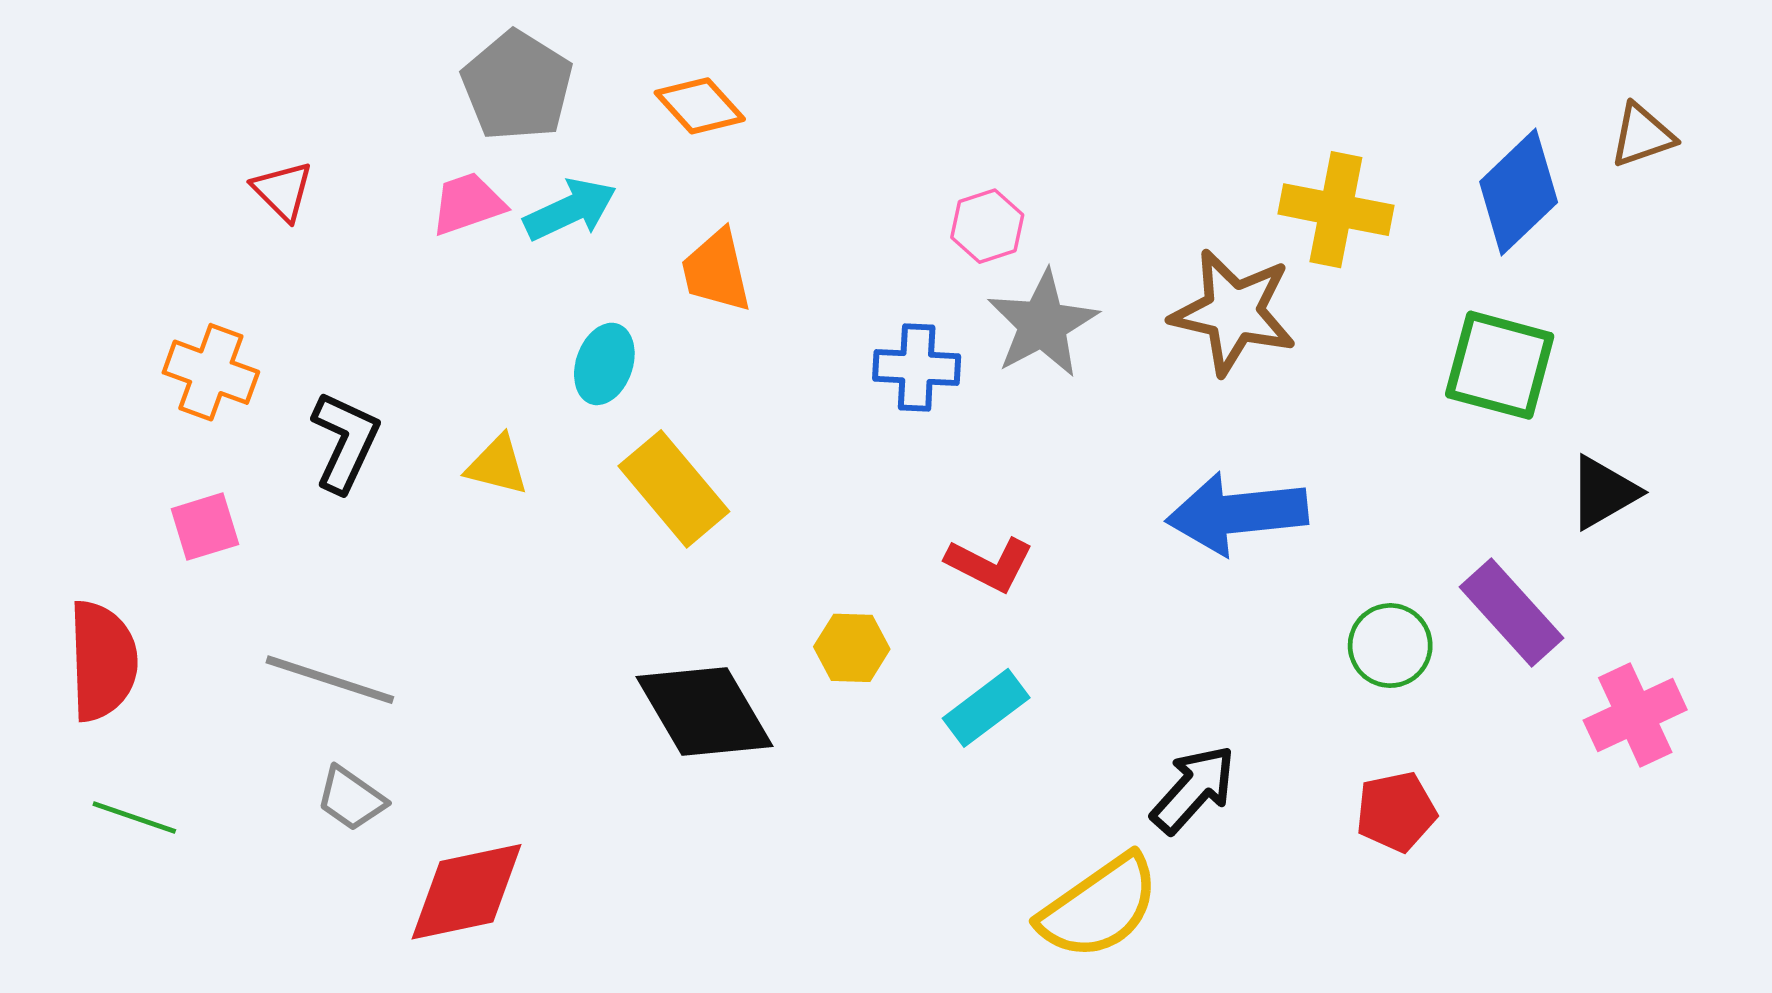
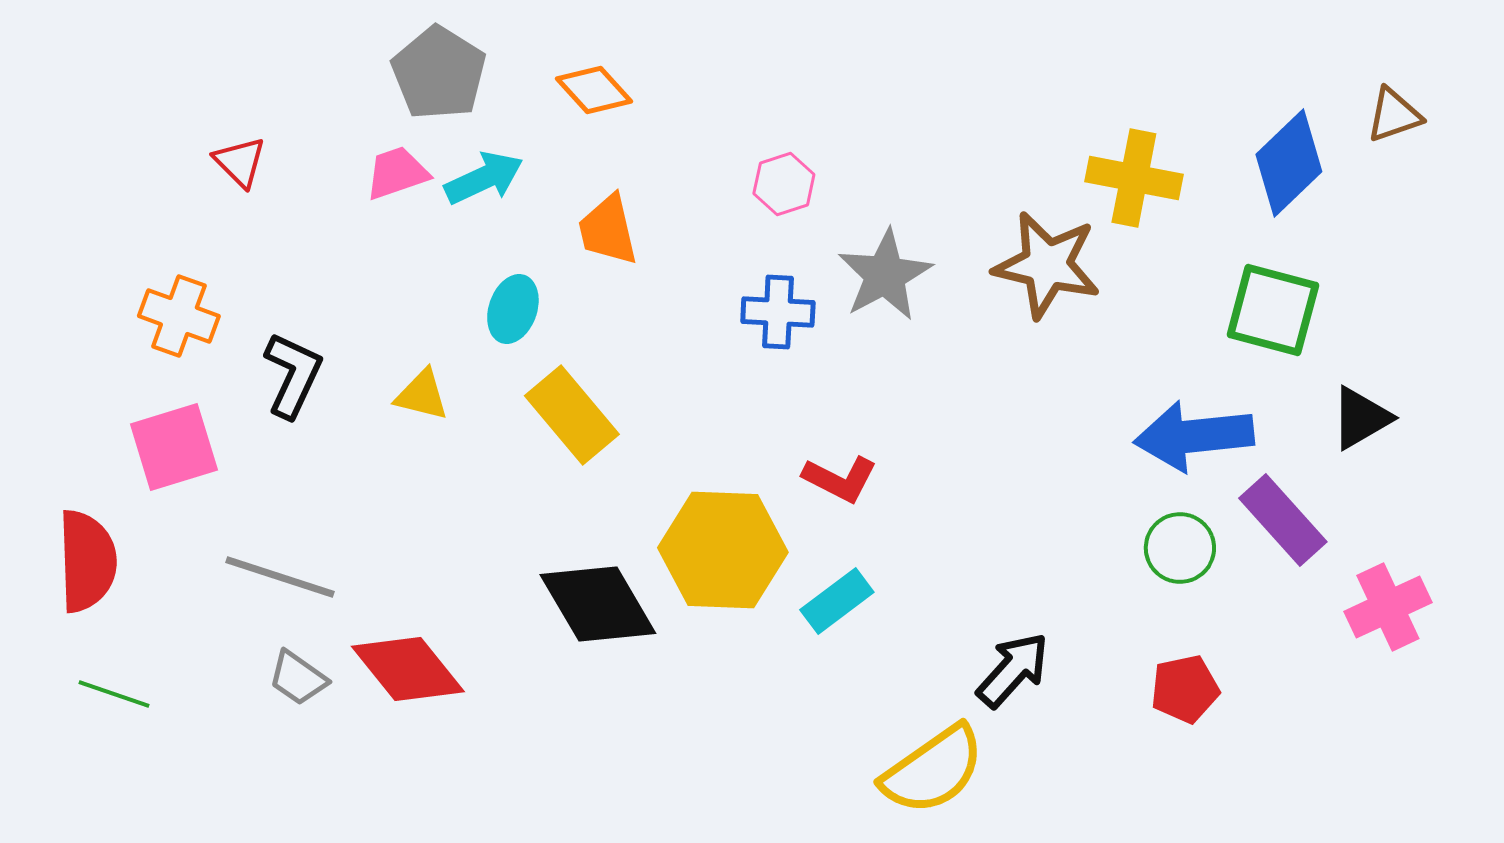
pink hexagon: (987, 226) -> (784, 184), moved
blue arrow: (1237, 514) -> (1194, 436), moved
pink square: (205, 527) -> (174, 447), size x1.5
yellow hexagon: (852, 648) -> (723, 550), size x2.0
red diamond: (467, 892) -> (408, 669), moved, turned 63

